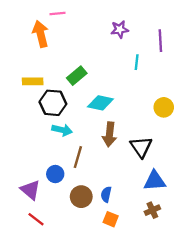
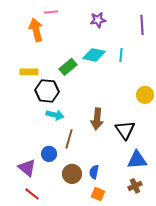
purple star: (120, 29) -> (98, 20), moved
purple line: (160, 41) -> (142, 25), moved
cyan diamond: (100, 103) -> (94, 55), moved

